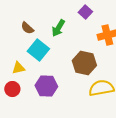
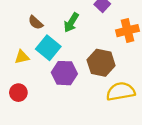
yellow triangle: (18, 68) -> (22, 57), moved
purple hexagon: (46, 86) -> (64, 73), moved

